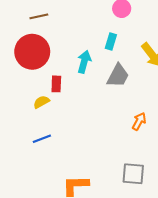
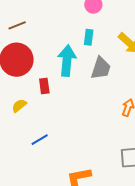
cyan arrow: (84, 62) -> (67, 61), size x1.4
yellow semicircle: (41, 102) -> (19, 106), moved

